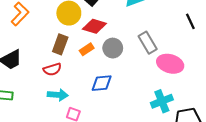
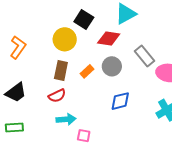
red diamond: (94, 26) -> (109, 38), moved
blue diamond: (102, 83) -> (120, 101), moved

